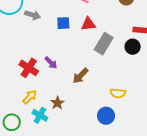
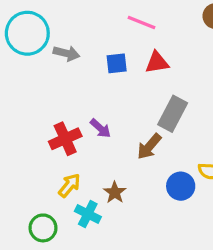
gray rectangle: (104, 44) -> (173, 114), moved
red cross: (29, 68) -> (65, 139), turned 36
blue circle: (106, 116) -> (181, 186), moved

